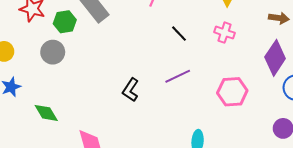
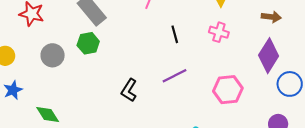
green hexagon: (65, 22) -> (88, 43), moved
black line: (179, 34) -> (175, 34), turned 30

